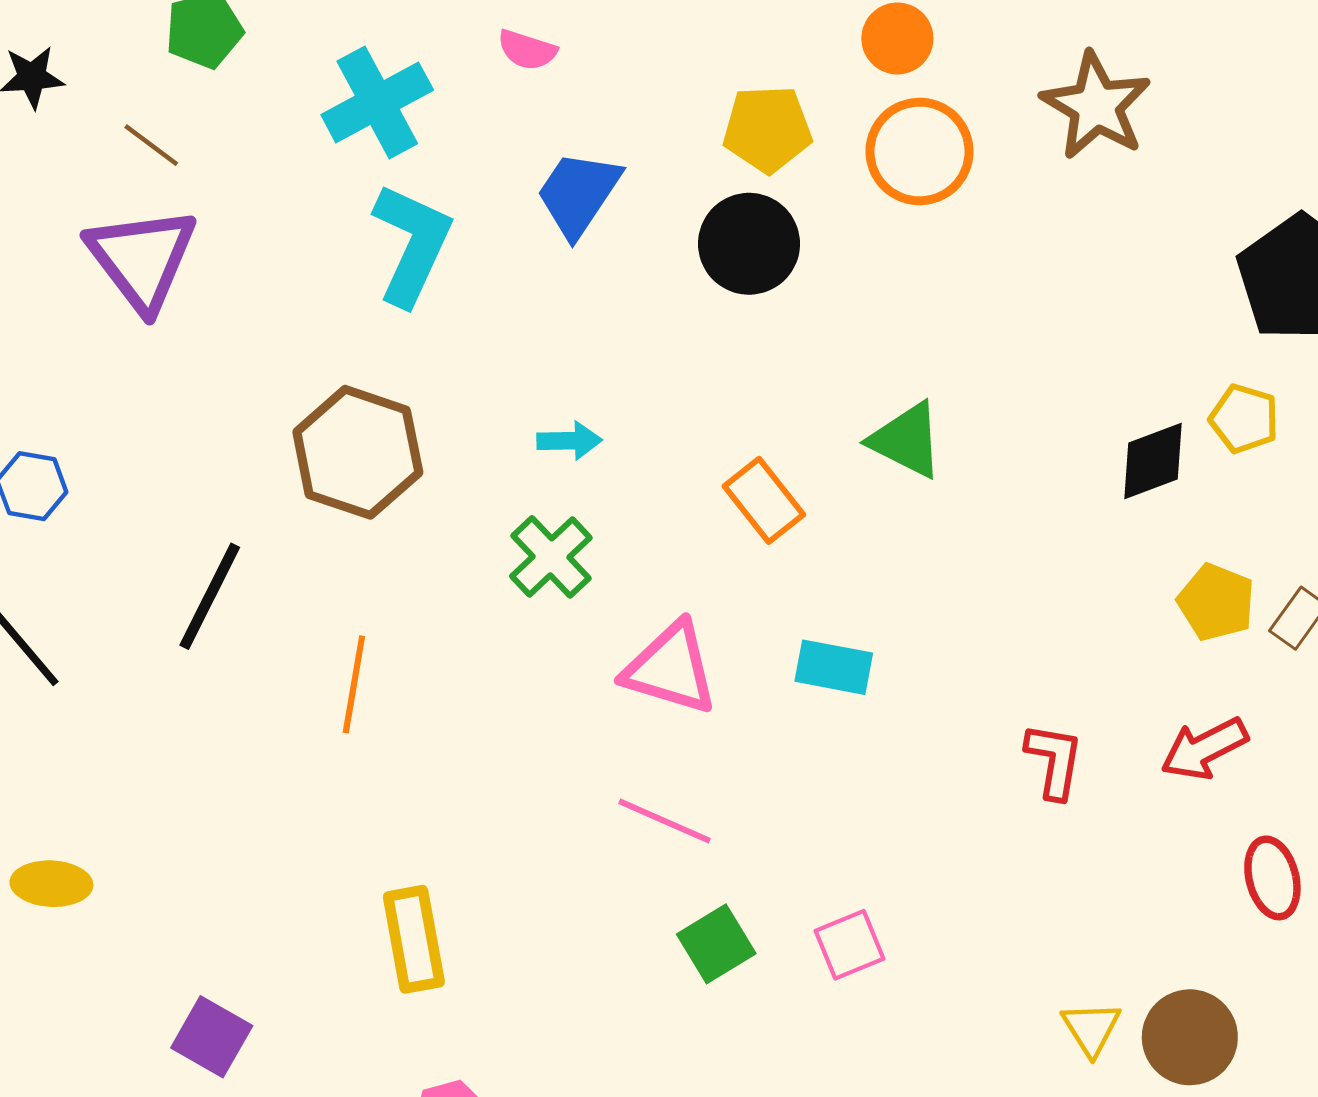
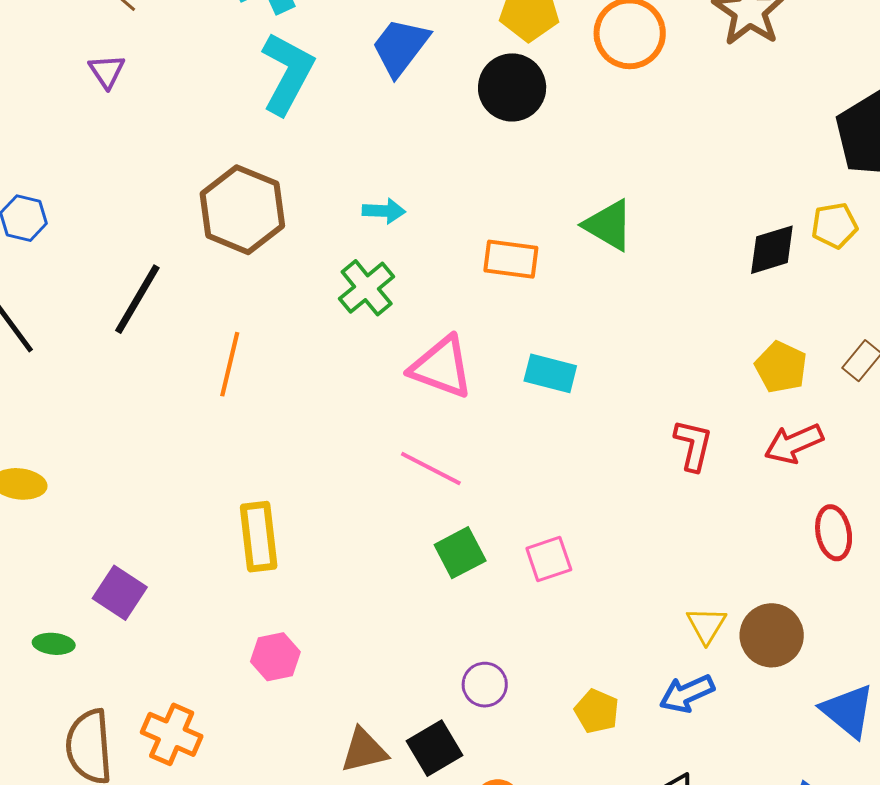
purple triangle: (142, 259) -> (107, 71), size x0.5
yellow pentagon: (1244, 419) -> (834, 225), turned -30
orange rectangle: (764, 500) -> (511, 259), turned -48
yellow pentagon: (1216, 602) -> (781, 367), moved

